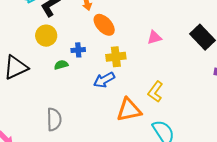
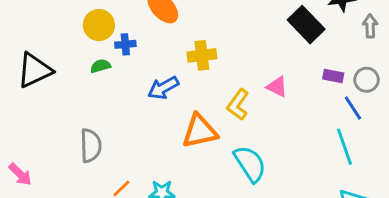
yellow circle: (46, 36) -> (99, 25), moved
pink triangle: (154, 38) -> (277, 87), moved, turned 42
yellow cross: (116, 57) -> (202, 55), moved

